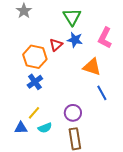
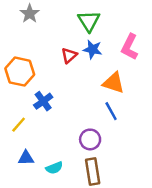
orange hexagon: (35, 57) -> (20, 72), moved
blue line: (102, 93) -> (111, 111), moved
yellow line: (34, 113) -> (19, 125), moved
cyan semicircle: (45, 128) -> (54, 168), moved

